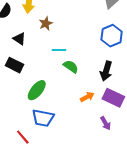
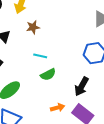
green semicircle: (71, 67) -> (48, 74), turned 105

